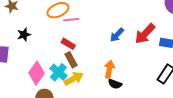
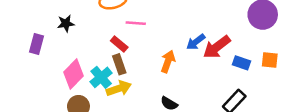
pink line: (71, 20) -> (136, 23), moved
blue arrow: (117, 35) -> (196, 42), moved
orange arrow: (109, 69) -> (168, 61), moved

